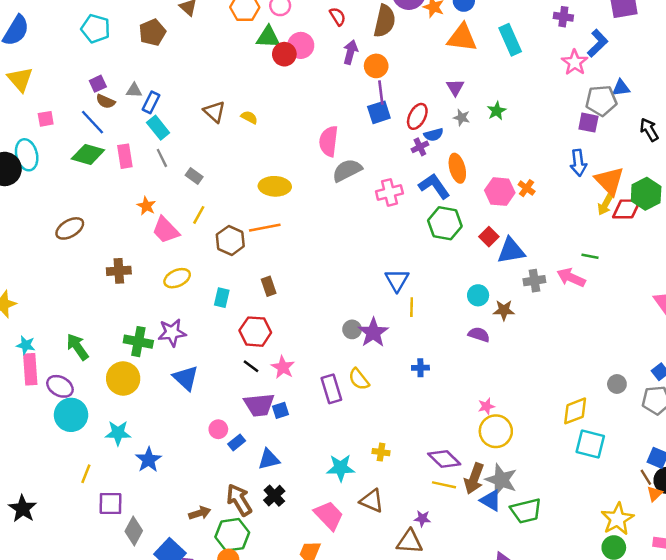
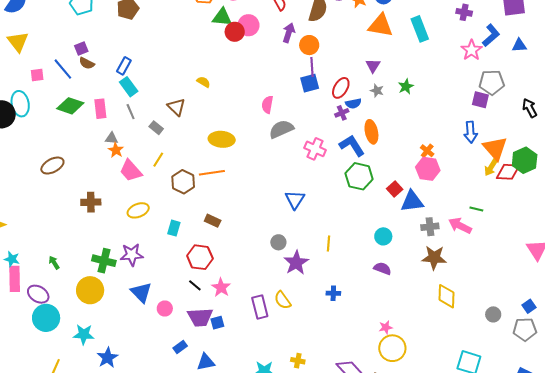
blue triangle: (621, 88) -> (519, 45), moved
gray triangle: (134, 90) -> (112, 138), moved
brown triangle: (214, 112) -> (176, 107), moved
blue line: (93, 122) -> (63, 69), moved
pink semicircle: (329, 141) -> (267, 105), size x0.7
pink cross: (389, 192) -> (315, 149), turned 35
pink hexagon: (500, 192) -> (428, 169), moved
blue triangle: (397, 280) -> (295, 200), moved
brown rectangle: (269, 286) -> (213, 221), turned -49
brown star: (504, 310) -> (434, 258), moved, size x1.4
gray circle: (352, 329) -> (278, 242), moved
green arrow: (77, 347) -> (54, 263), size x0.6
yellow diamond: (575, 411) -> (447, 296), moved, turned -70
pink circle: (218, 429) -> (165, 308), moved

